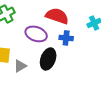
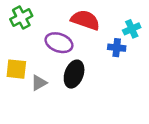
blue cross: (66, 38) -> (117, 48), moved

